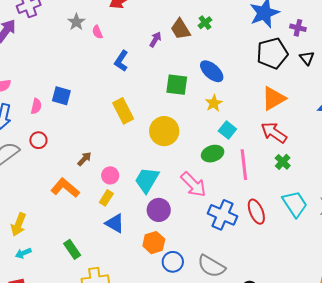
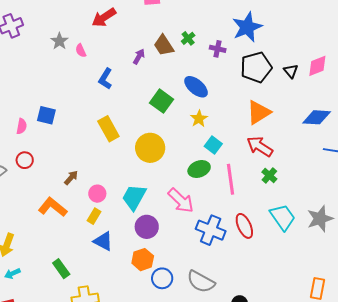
purple cross: (298, 28) -> (218, 49), moved
green square: (177, 85) -> (162, 101), turned 30

